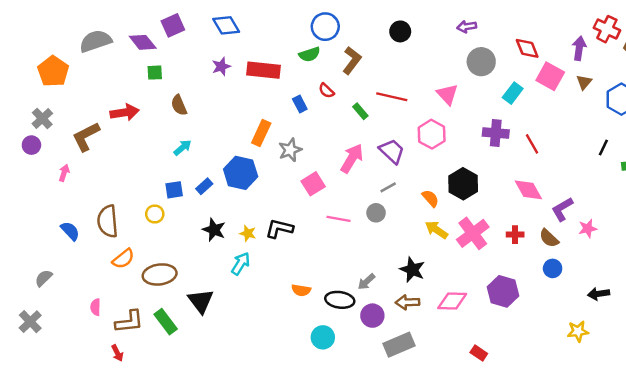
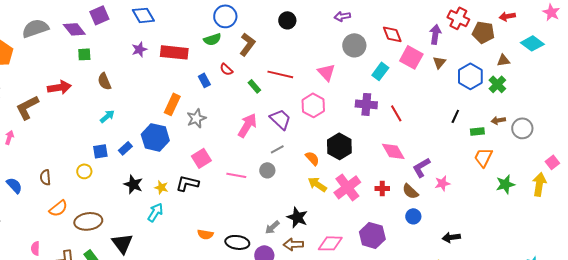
pink square: (313, 184) -> (201, 158), moved
brown semicircle: (108, 221) -> (45, 177), size x0.6
gray arrow: (366, 282) -> (272, 227), moved

